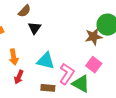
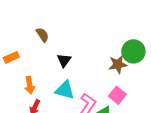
brown semicircle: (24, 11) -> (42, 35), turned -80
black triangle: (35, 28) -> (64, 60), moved

